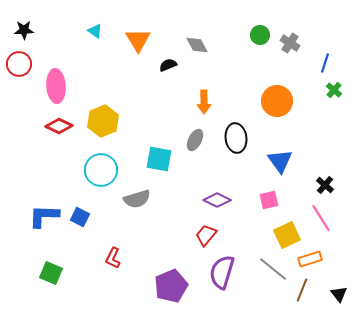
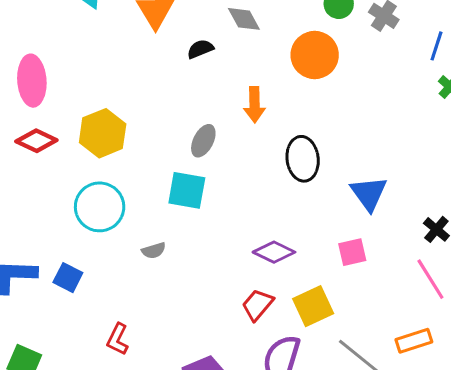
orange circle: (277, 101) -> (315, 55), moved
gray ellipse: (195, 140) -> (203, 141), moved
gray semicircle: (137, 199) -> (154, 251), size x0.6
yellow square: (287, 235) -> (313, 306), moved

